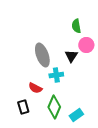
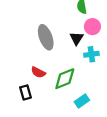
cyan cross: (56, 75) -> (91, 54), moved
green diamond: (54, 107) -> (65, 79), moved, turned 45

